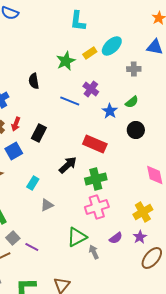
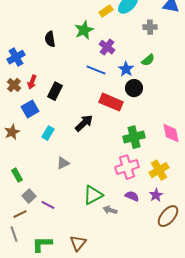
green star: (66, 61) -> (84, 30), moved
blue line: (70, 101) -> (96, 70), moved
black circle: (136, 130) -> (134, 88), moved
green cross: (96, 179) -> (134, 137), moved
cyan rectangle: (33, 183) -> (48, 133), moved
pink cross: (97, 207) -> (127, 167), moved
purple semicircle: (116, 238) -> (132, 196), turned -120
gray arrow: (94, 252) -> (110, 210), turned -48

